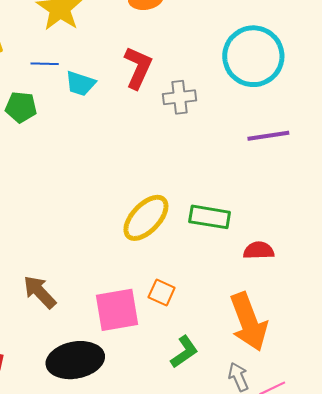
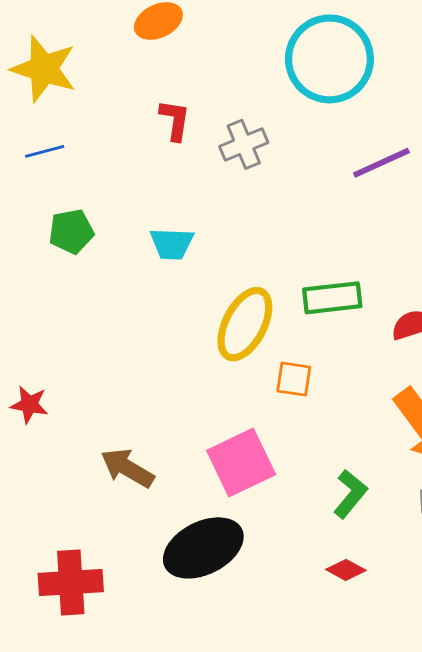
red L-shape: (138, 68) -> (175, 120), size x0.7
cyan trapezoid: (80, 83) -> (172, 244), moved
green pentagon: (21, 107) -> (71, 231), moved
orange square: (162, 292) -> (294, 379), moved

